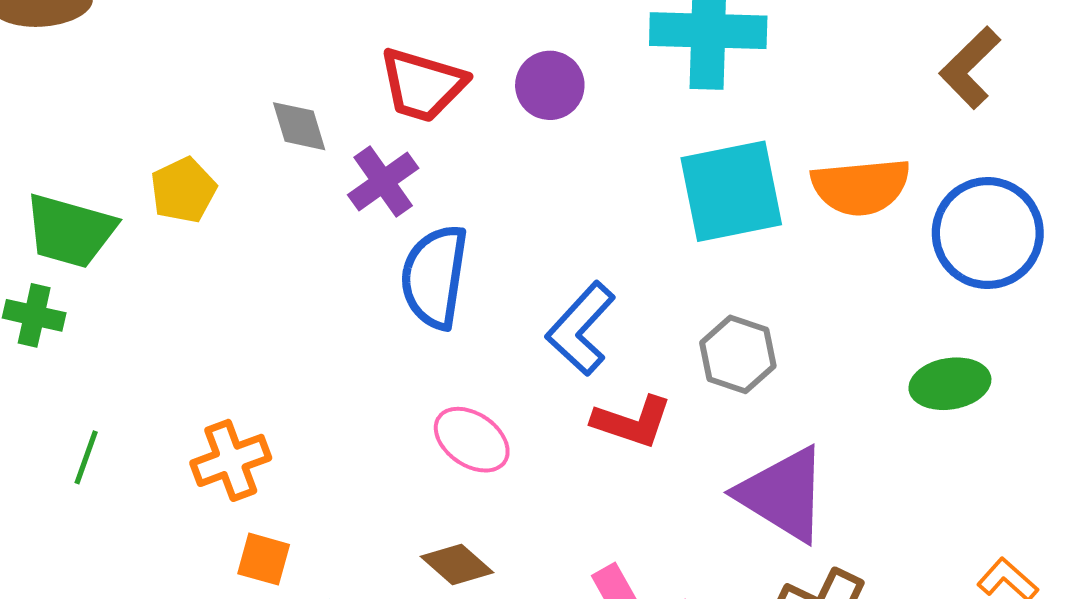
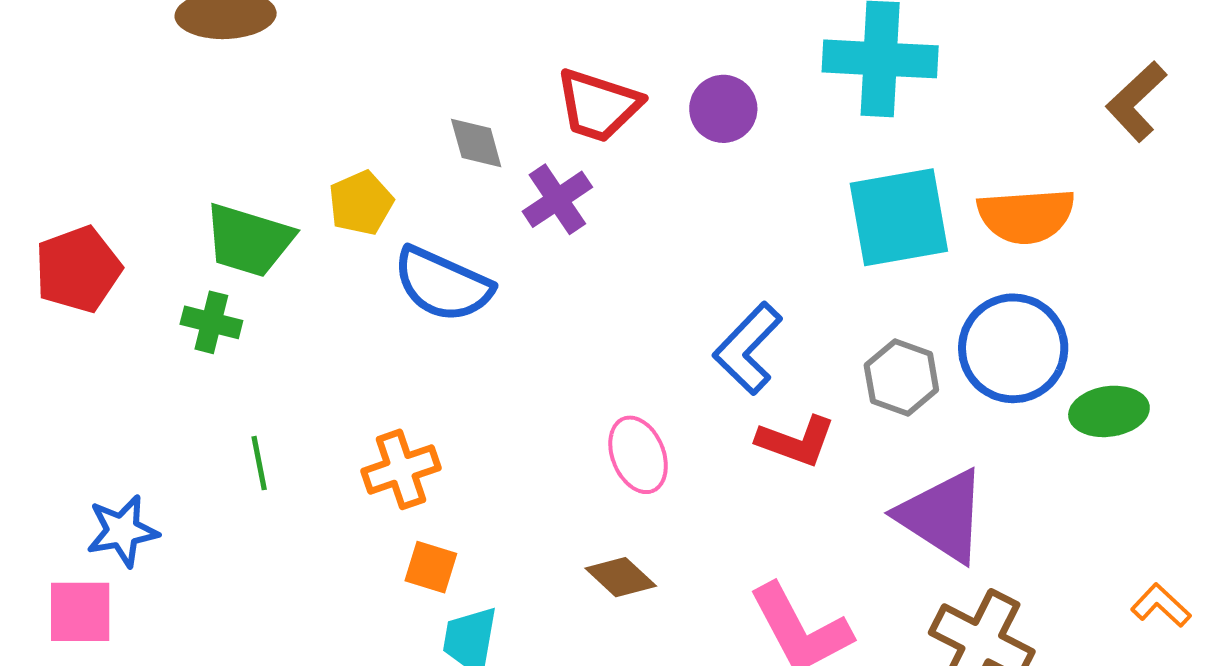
blue circle: (988, 233) -> (1013, 348), moved
blue semicircle: (434, 277) -> (443, 284), moved, turned -76
pink ellipse: (472, 440) -> (638, 455), turned 32
green line: (86, 457) -> (259, 463), turned -32

